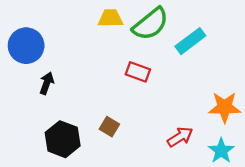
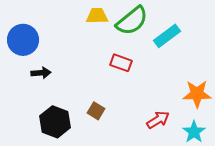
black arrow: (47, 83) -> (41, 73), turned 66

